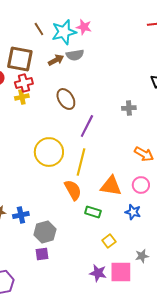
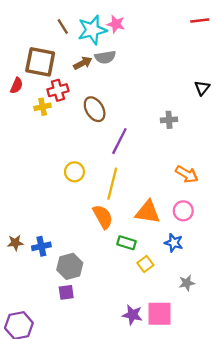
red cross: (24, 83) -> (58, 90), moved
yellow circle: (49, 152) -> (74, 172), size x0.6
yellow square: (109, 241) -> (145, 264), moved
gray star: (142, 256) -> (187, 283), moved

